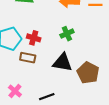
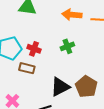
black triangle: (62, 62) -> (60, 87), moved, turned -40

